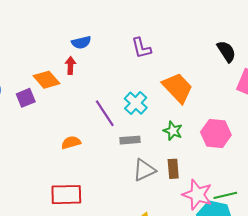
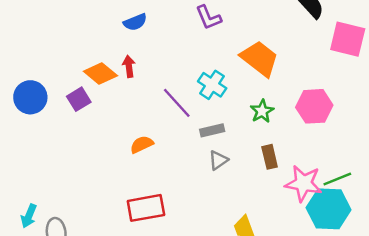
red arrow: (70, 66) -> (129, 66), moved
green star: (173, 131) -> (262, 111), turned 30
gray triangle: (144, 170) -> (218, 160), moved, size x0.7

